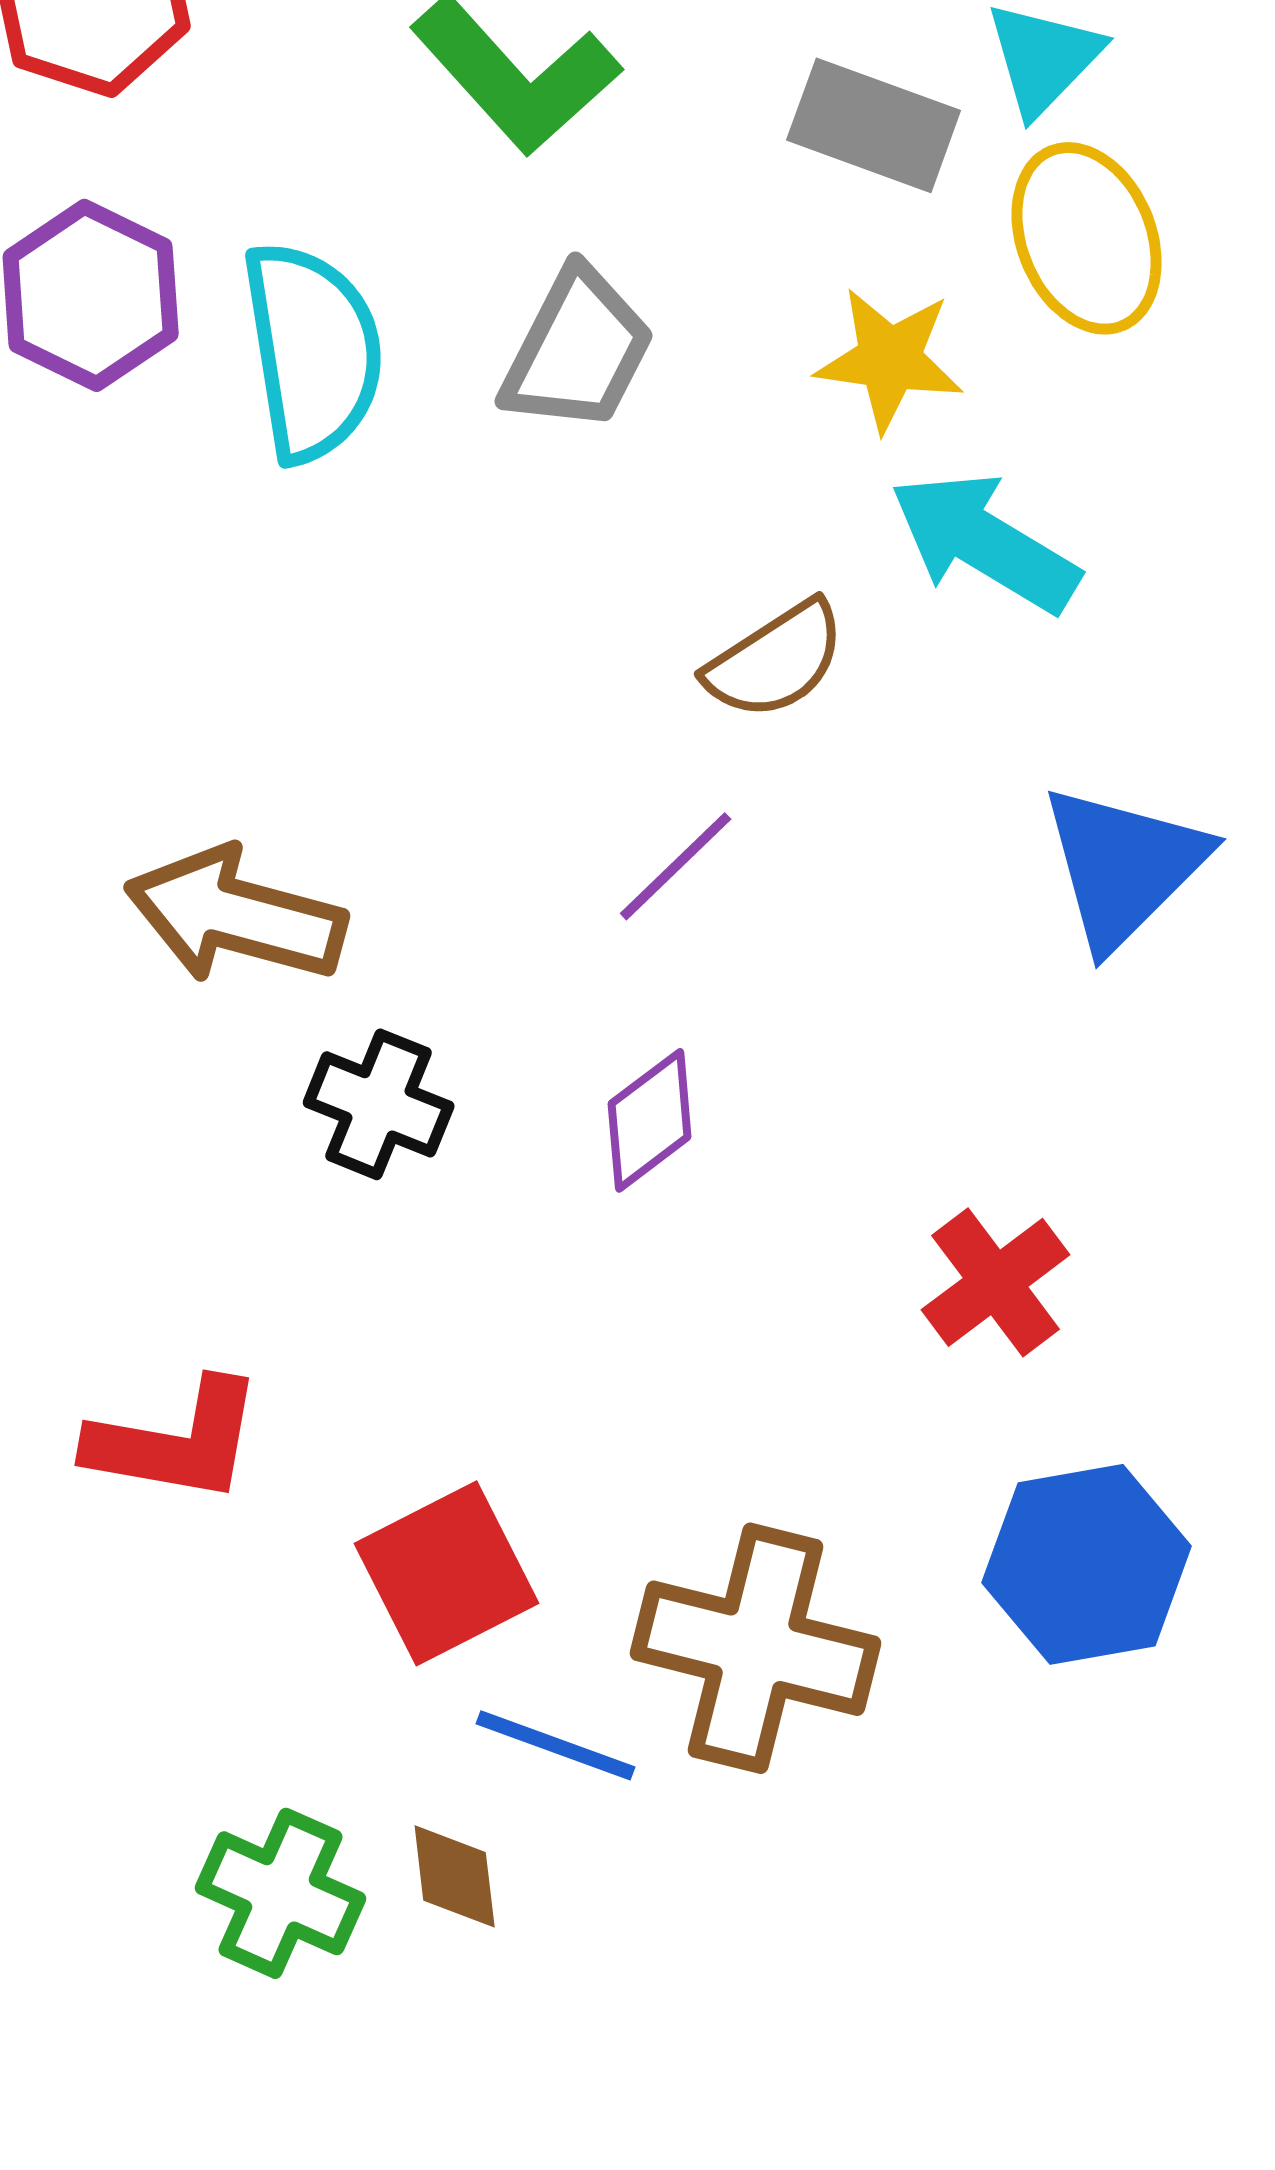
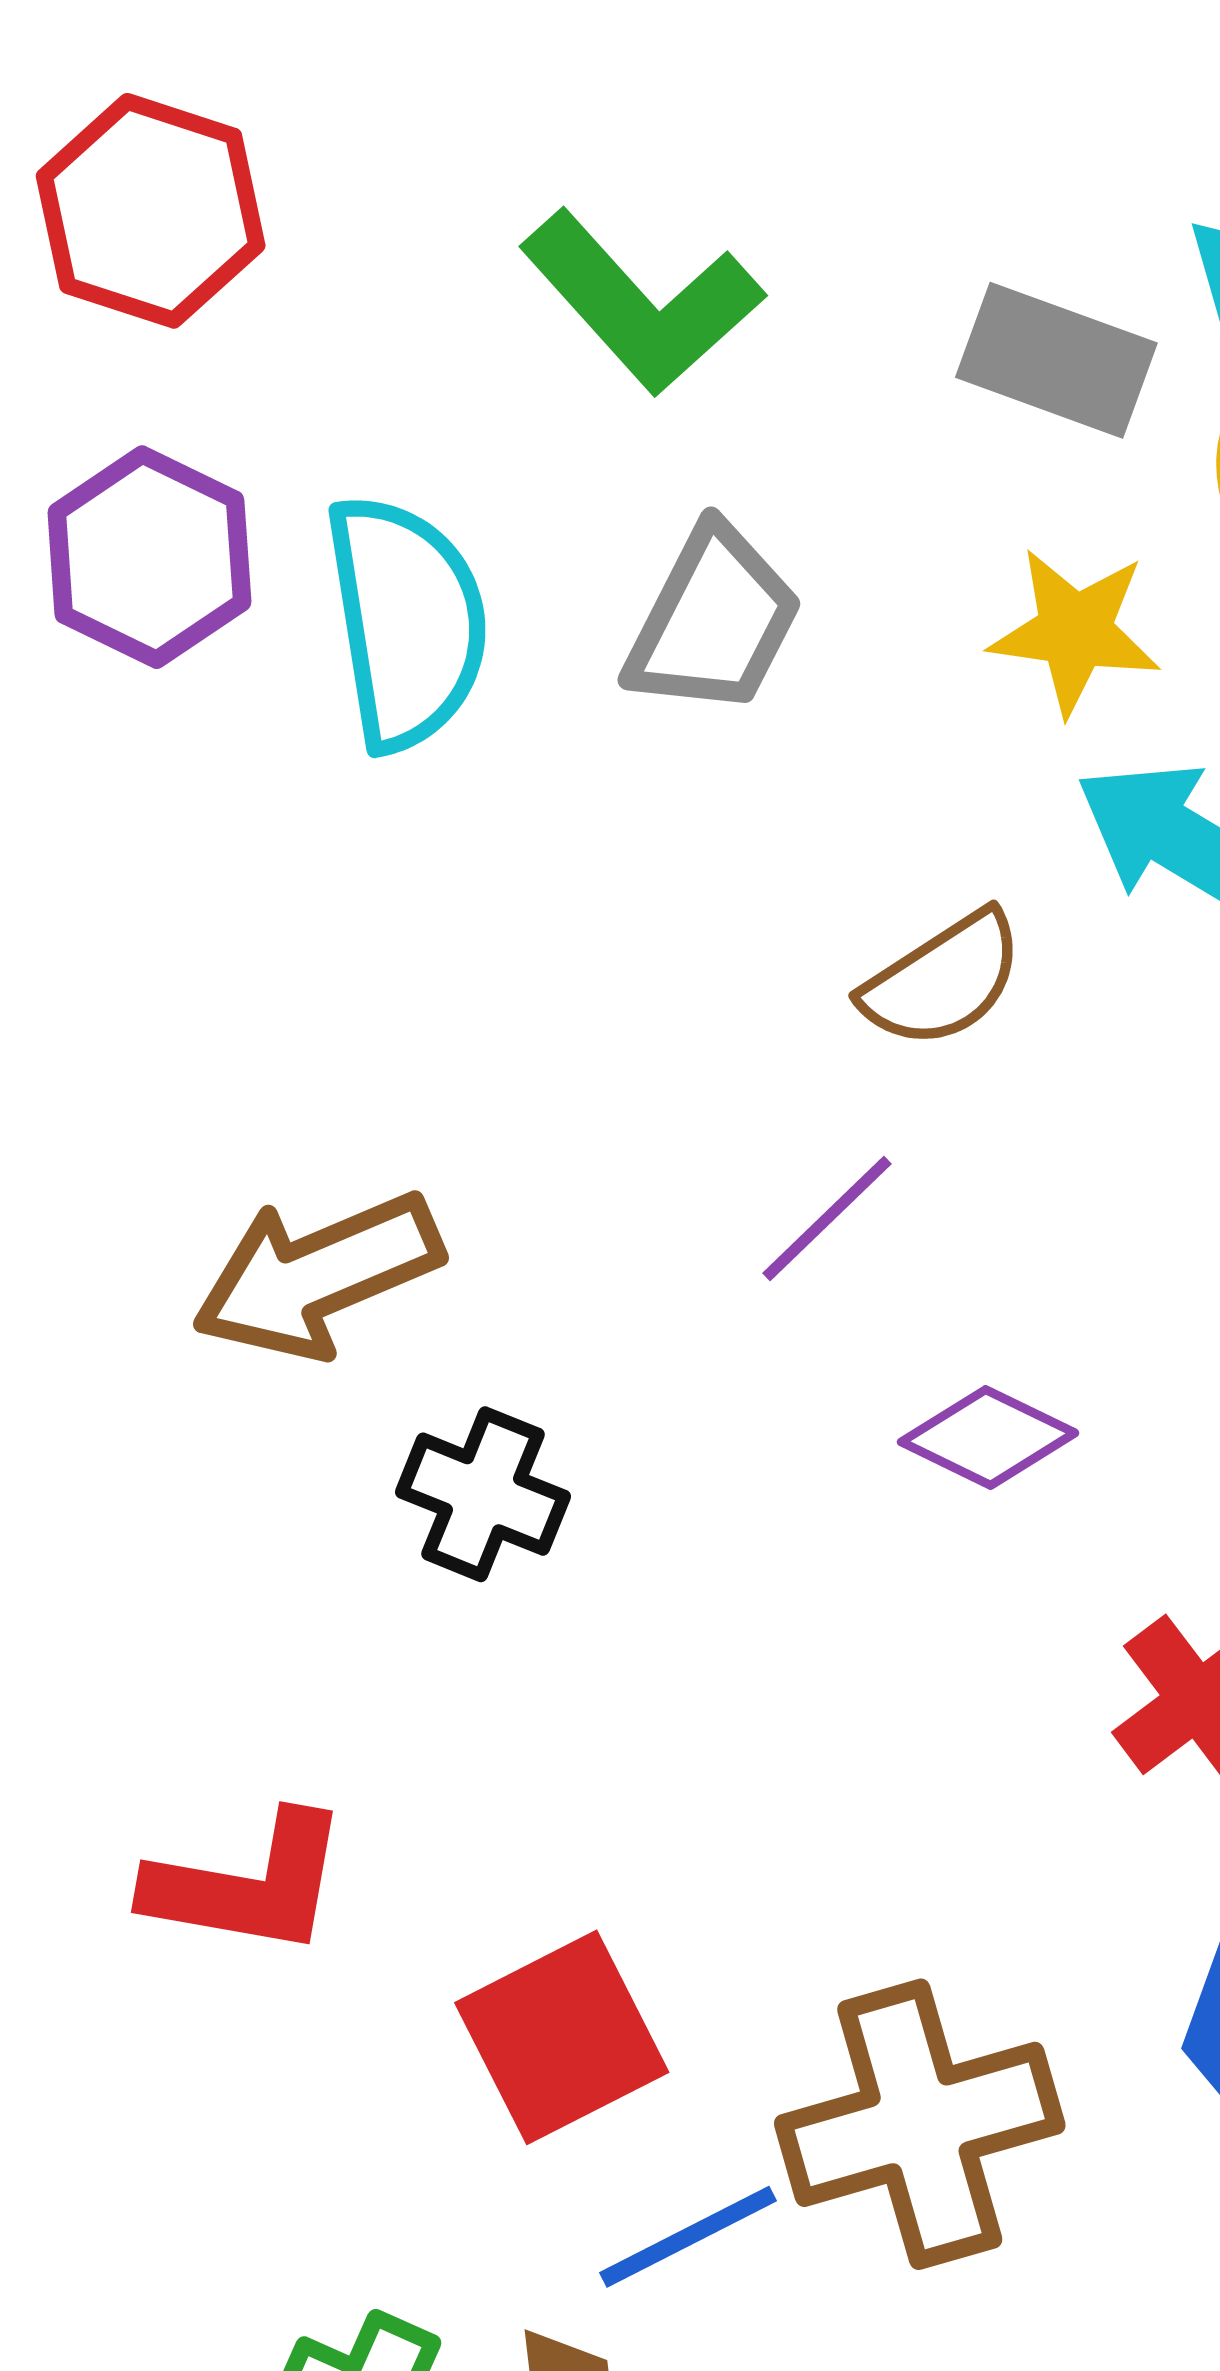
brown arrow: (236, 915) -> (317, 1275), turned -38
purple diamond: (650, 1120) -> (988, 1437), moved, turned 63
brown cross: (756, 1648) -> (920, 2124), turned -30
blue line: (556, 1745) -> (688, 2237), turned -47

